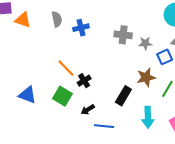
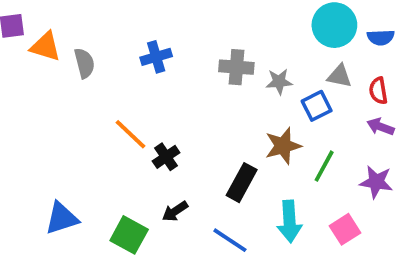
gray semicircle: (57, 19) -> (84, 63), moved
blue triangle: (27, 95) -> (62, 218), moved, turned -36
green square: (62, 96) -> (129, 235), moved
blue line: (104, 126) -> (230, 240), moved, turned 30

